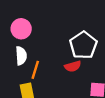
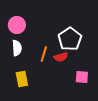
orange line: (35, 70) -> (44, 54), moved

